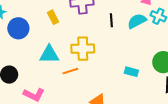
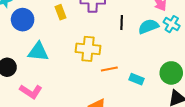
cyan triangle: (49, 54) -> (38, 52), moved
orange line: (70, 71) -> (109, 69), moved

